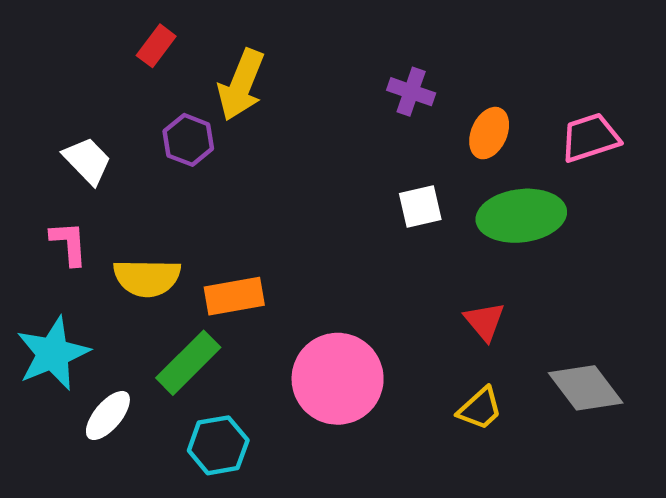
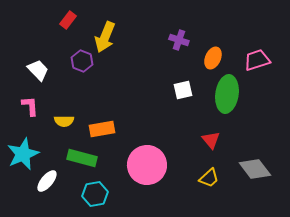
green ellipse: (521, 216) -> (227, 94), turned -75
yellow semicircle: (147, 278) -> (64, 121), size x0.7
green rectangle: (188, 363) -> (82, 158), turned 60

